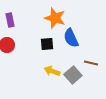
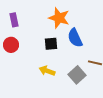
yellow arrow: (52, 71) -> (47, 71), moved

